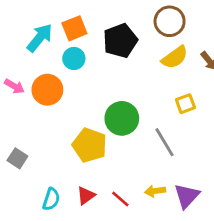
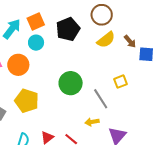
yellow square: (185, 104) -> (121, 82), moved
yellow pentagon: (90, 145) -> (27, 101), moved
yellow arrow: (155, 191) -> (92, 122), moved

